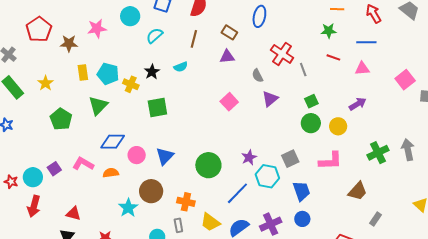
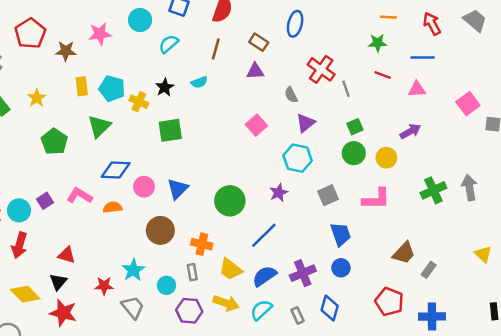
cyan hexagon: (267, 176) -> (298, 158), moved
brown trapezoid: (358, 191) -> (404, 253), moved
cyan star: (128, 208) -> (133, 270), moved

